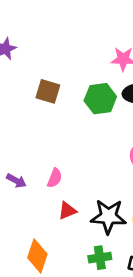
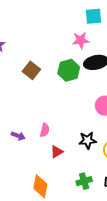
brown square: (48, 91) -> (31, 70), turned 30
black star: (108, 216) -> (87, 140), moved, size x0.7

